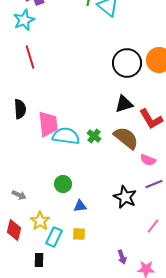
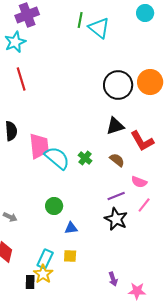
cyan semicircle: (66, 136) -> (57, 158), turned 32
brown semicircle: (126, 138) -> (117, 160), size x0.6
purple line: (154, 184) -> (116, 196), moved
yellow star: (40, 221) -> (43, 274), moved
pink line: (153, 226) -> (144, 205), moved

